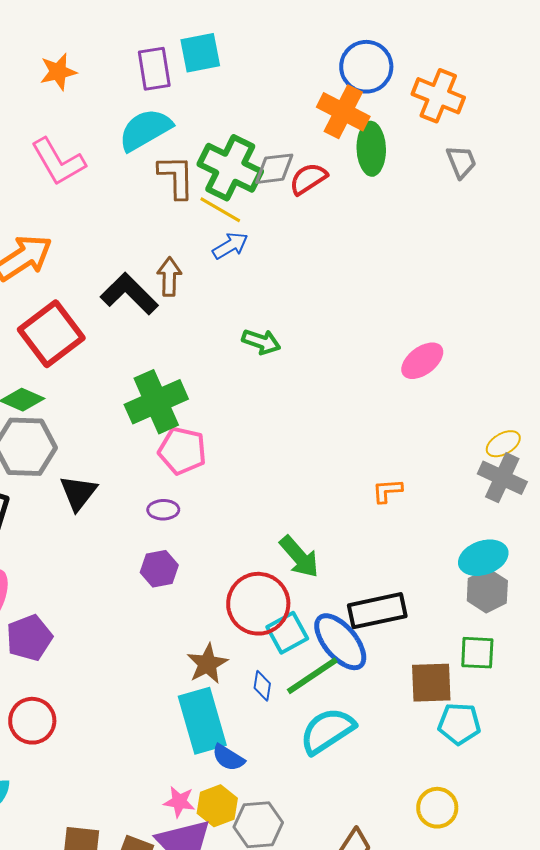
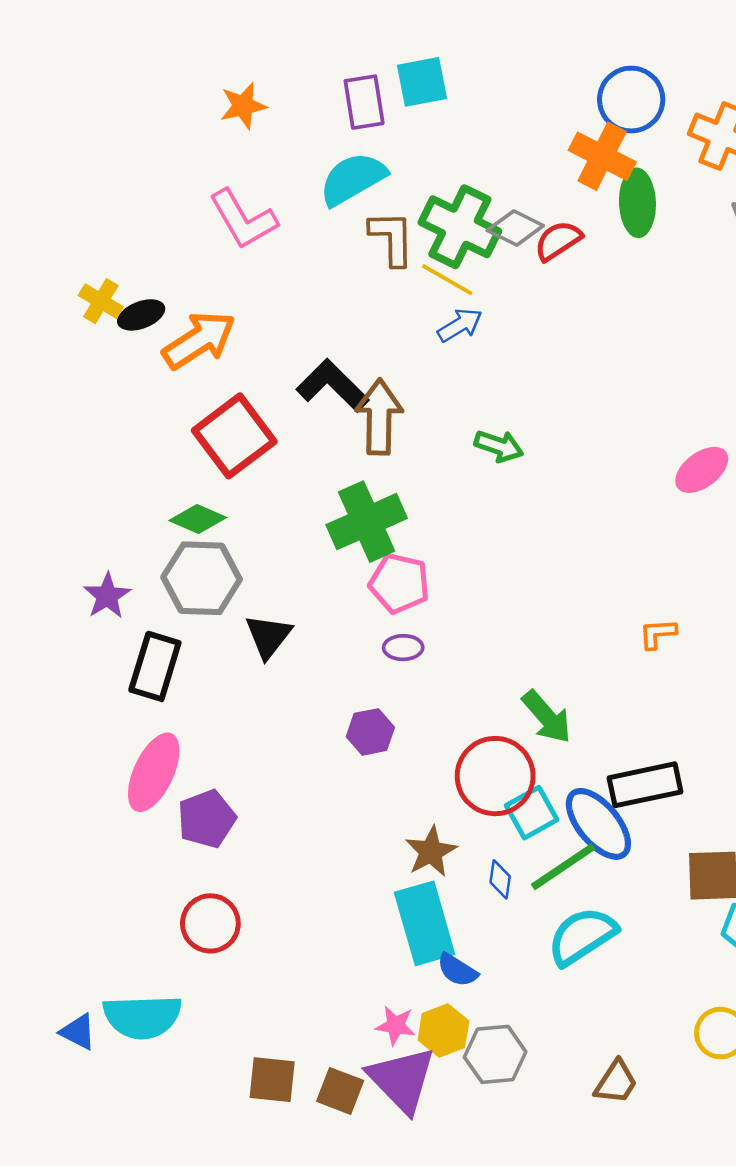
gray diamond: (274, 169) -> (515, 228), turned 33
brown arrow: (169, 277) -> (379, 417), moved, size x1.5
purple ellipse: (163, 510) -> (403, 648), moved

